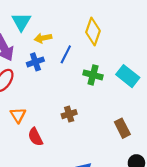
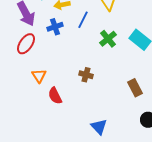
green cross: (93, 75) -> (108, 39), turned 36
brown cross: (69, 114) -> (86, 75), turned 32

